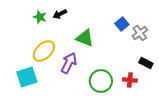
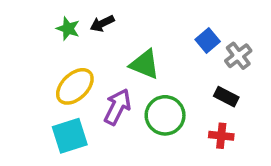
black rectangle: (146, 63) -> (226, 97), moved
cyan square: (27, 77) -> (70, 136), moved
green circle: (101, 81) -> (165, 115), moved

